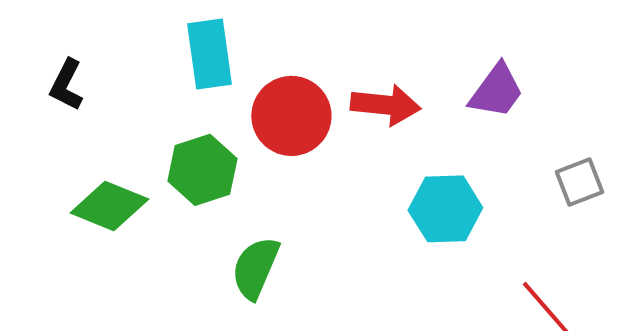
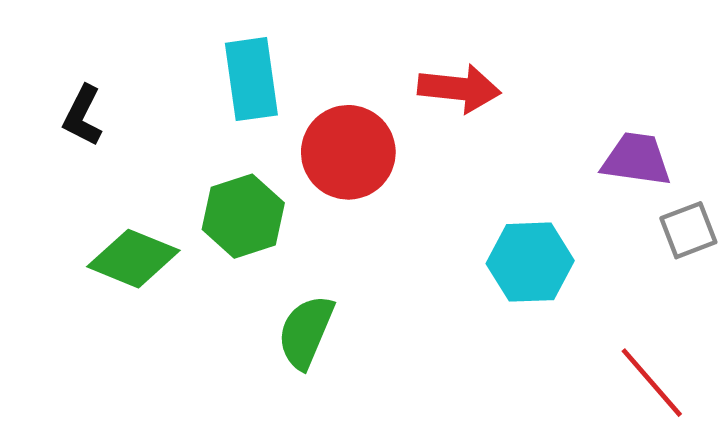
purple trapezoid: (496, 91) -> (636, 159), moved, turned -118
red arrow: (385, 105) -> (459, 89), moved

